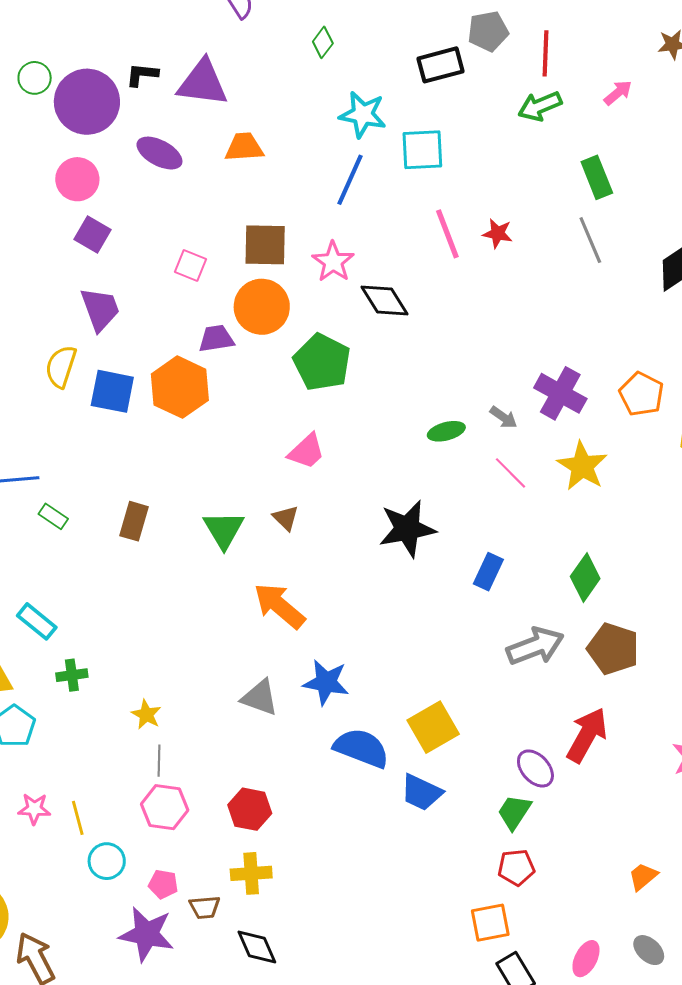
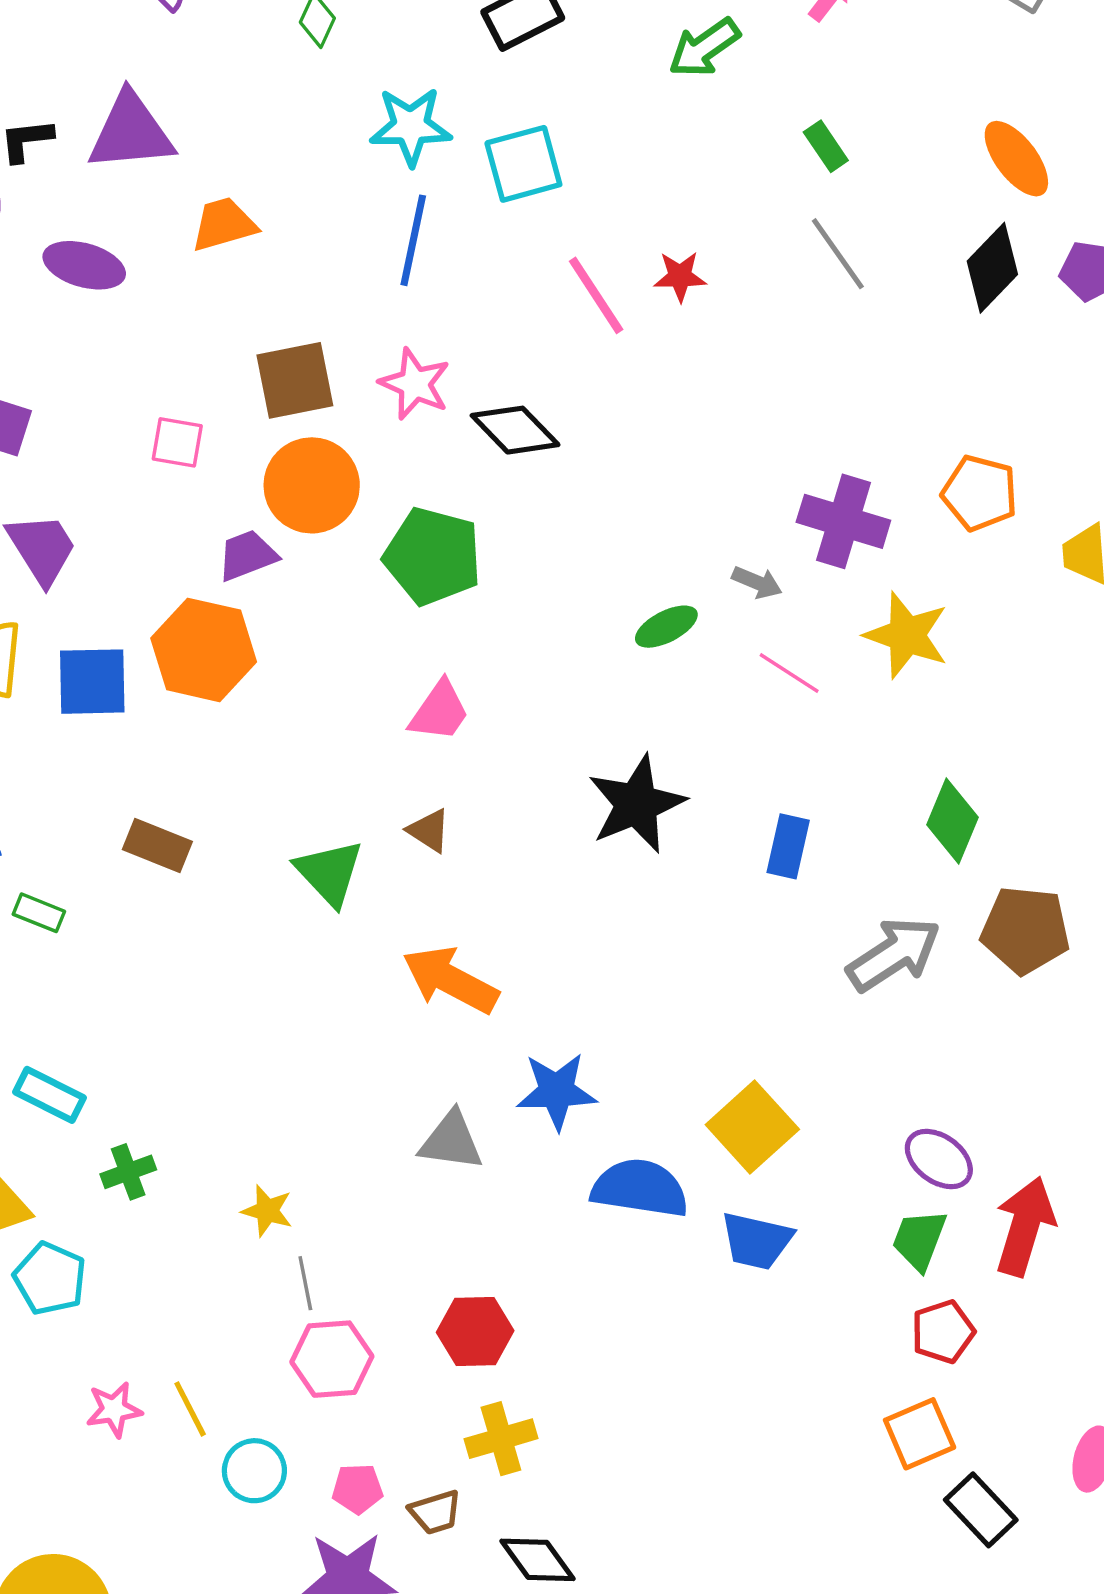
green rectangle: (597, 177) -> (826, 146), size x0.7
brown rectangle: (134, 521) -> (157, 845), moved, turned -72
red arrow: (587, 735) -> (1025, 1226), moved

